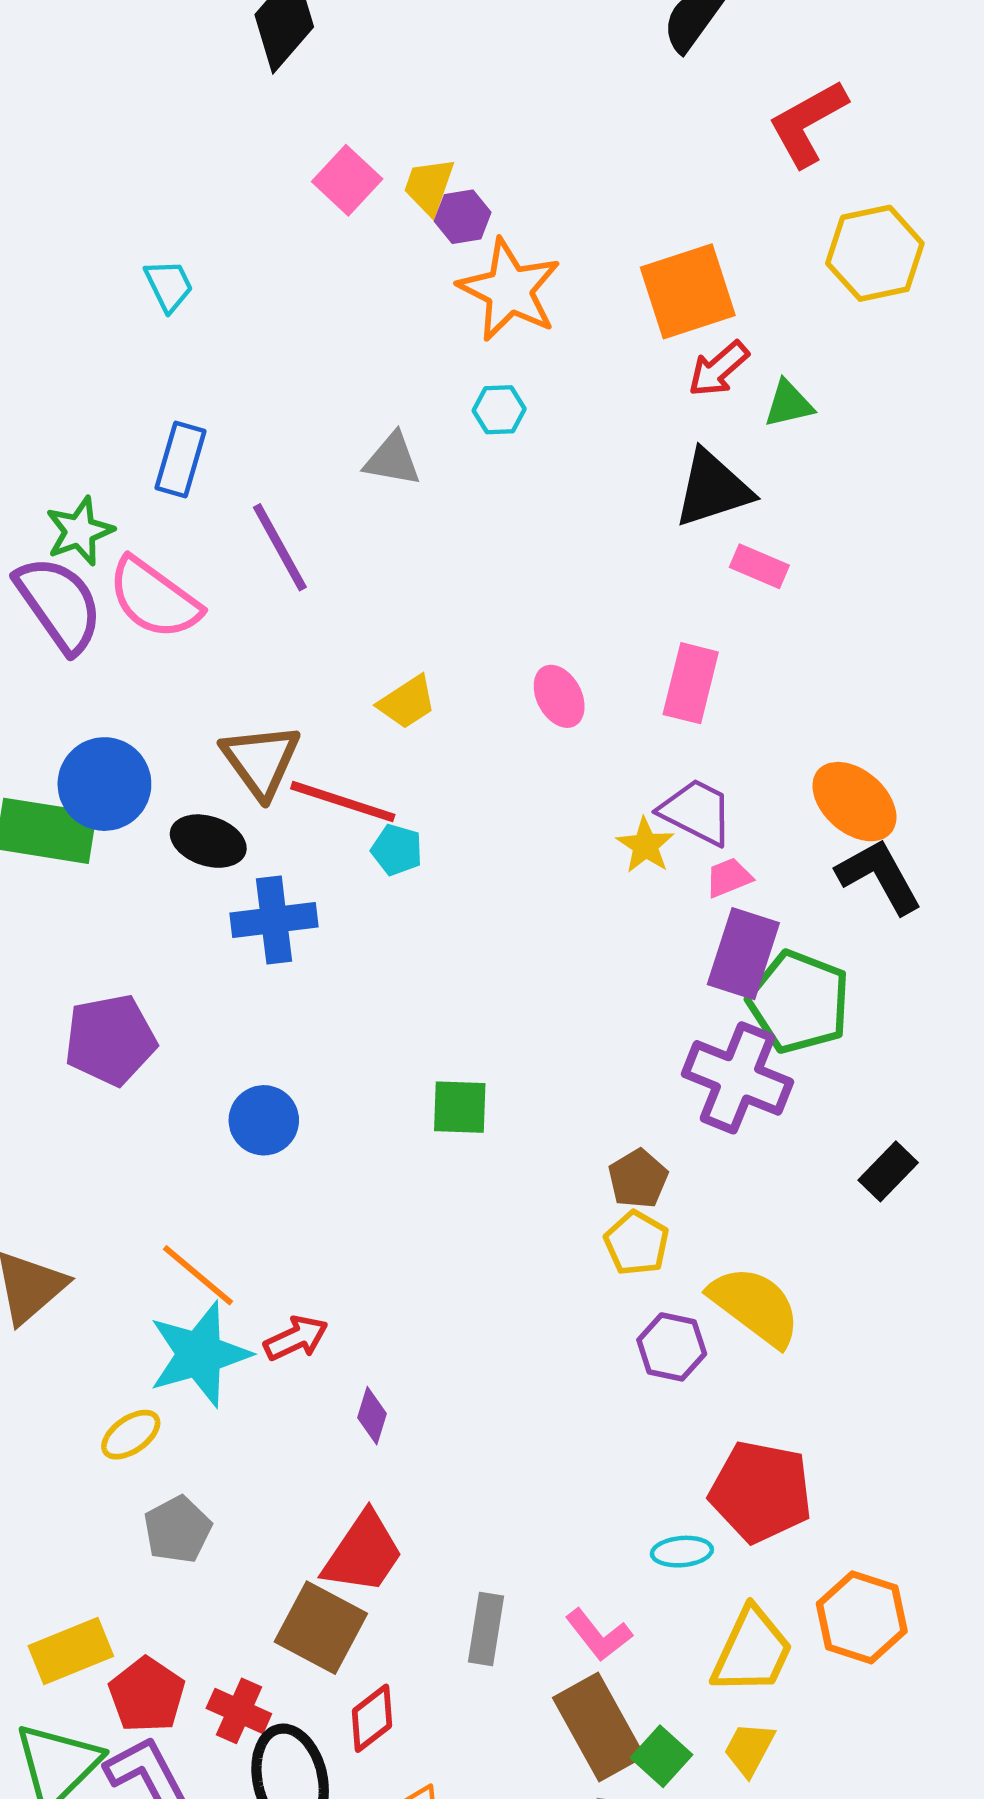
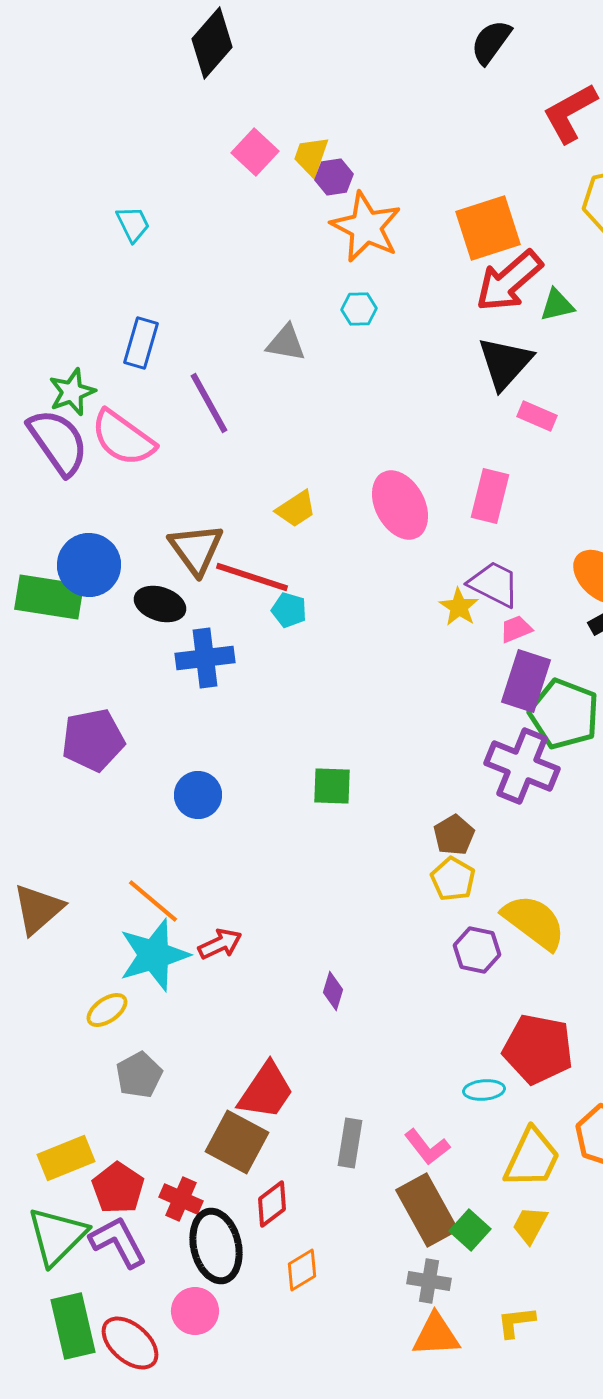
red arrow: (718, 369) -> (509, 281), size x1.6
black triangle: (713, 489) -> (505, 363), turned -30
pink ellipse: (559, 696) -> (400, 505), size x1.6
purple diamond: (372, 1416) -> (333, 991), moved

